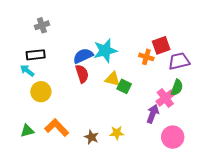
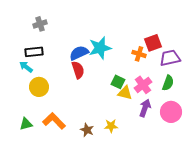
yellow triangle: (113, 79) -> (125, 93), moved
pink cross: (165, 98) -> (143, 85), moved
pink circle: (173, 137) -> (171, 112), moved

